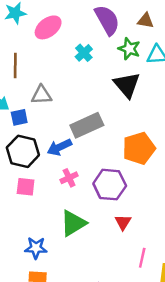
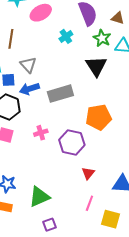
gray triangle: (41, 95) -> (28, 65), turned 42
blue arrow: (59, 147) -> (29, 89), moved
red triangle: (123, 222) -> (88, 173), moved
green triangle: (73, 223) -> (39, 197), moved

